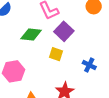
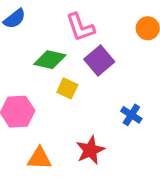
yellow square: (56, 54) -> (67, 88), moved

